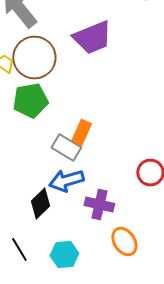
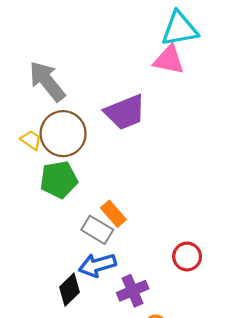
orange rectangle: (81, 132) -> (113, 214), turned -65
purple cross: (99, 204) -> (133, 291), turned -36

